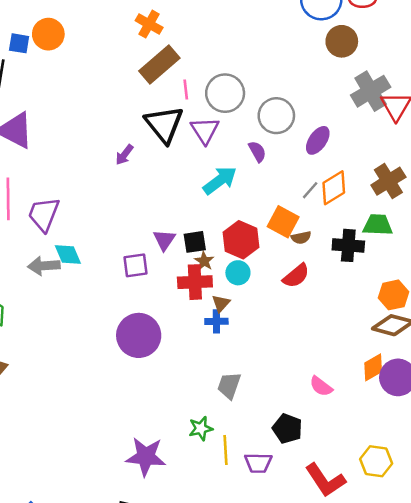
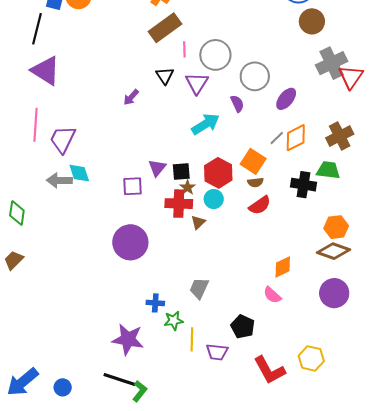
black triangle: (164, 124) -> (165, 76), size x0.6
brown semicircle: (301, 238) -> (255, 182), moved
blue cross: (216, 321) -> (155, 303), moved
orange diamond: (373, 367) -> (283, 267), moved

